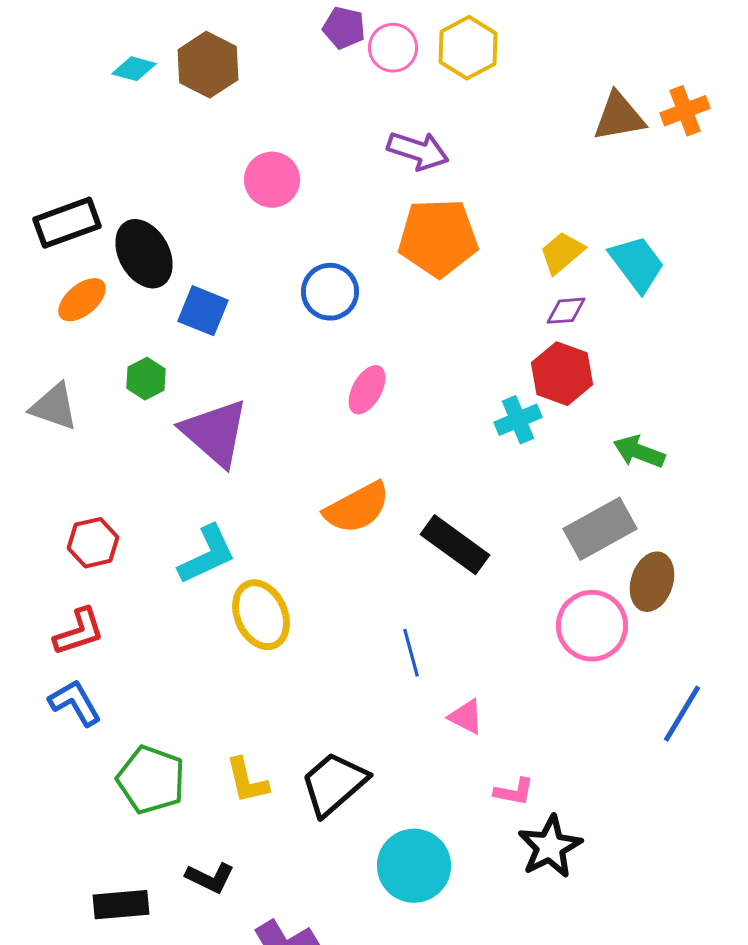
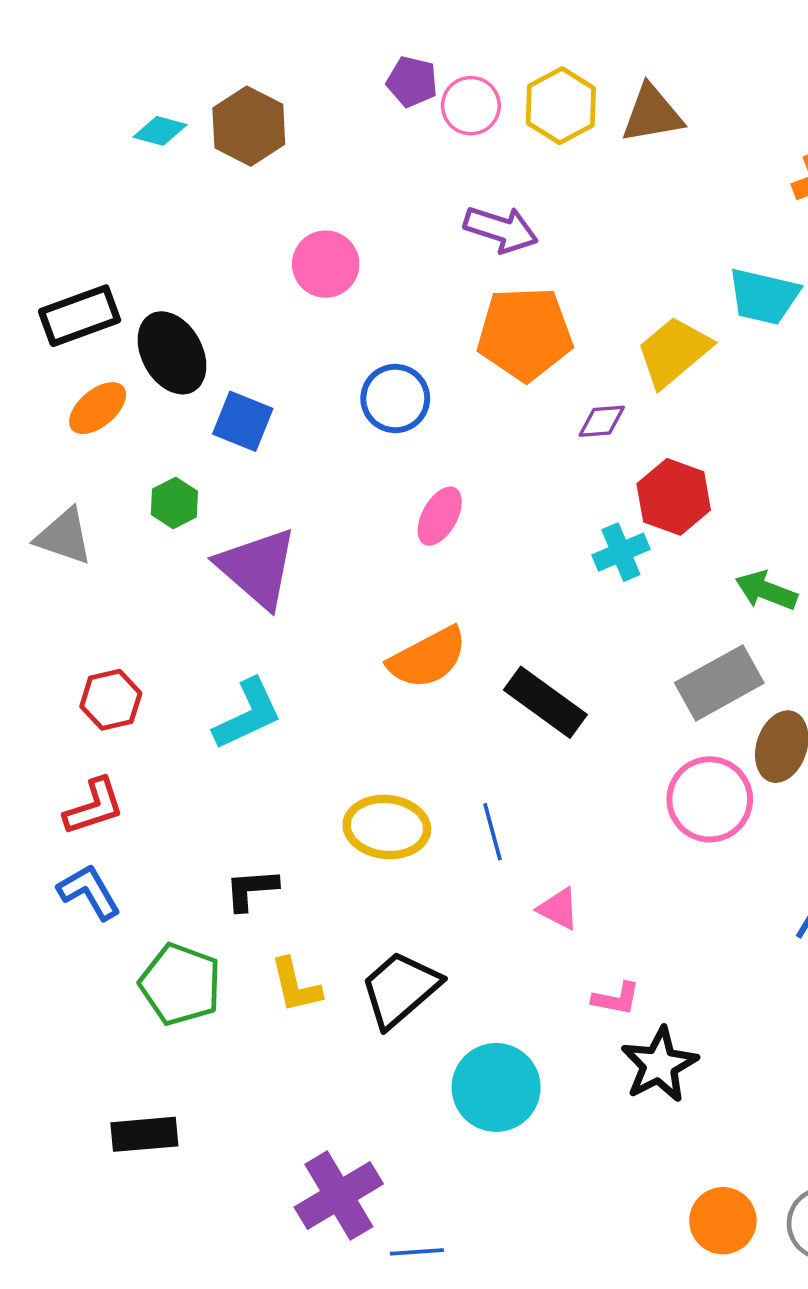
brown triangle: (619, 117) -> (652, 114), moved
yellow trapezoid: (562, 253) -> (674, 352), size x1.4
cyan trapezoid: (637, 264) -> (764, 296), moved, turned 140
purple diamond: (566, 311) -> (602, 421), moved
yellow ellipse: (261, 615) -> (387, 827), moved, turned -60
black L-shape: (210, 878) -> (251, 889), moved, turned 150

